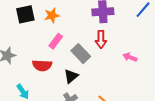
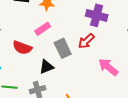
red arrow: (101, 39) -> (86, 41), turned 30
pink arrow: (130, 57) -> (108, 67), size x1.5

